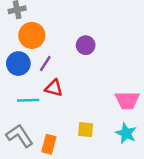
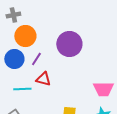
purple circle: (86, 45) -> (69, 44), size x1.6

